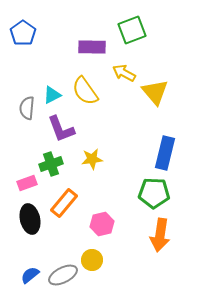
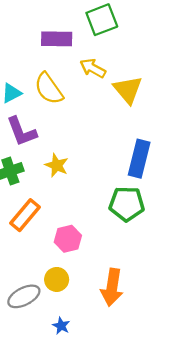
yellow star: (92, 159) -> (57, 165), turned 30
orange arrow: (160, 235) -> (112, 287), moved

